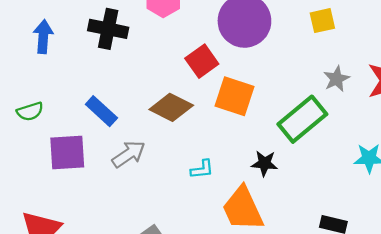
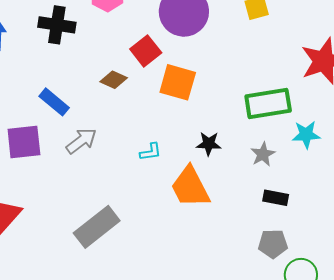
gray star: (336, 79) -> (263, 154), moved
brown diamond: (171, 107) -> (114, 80), moved, size x0.7
green rectangle: (302, 119) -> (268, 104), moved, turned 33

